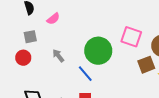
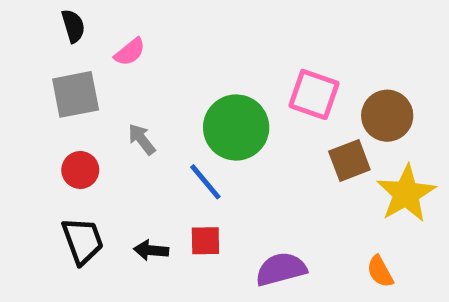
gray square: (30, 37) -> (76, 94), size x1.5
red circle: (23, 58) -> (80, 170), moved

